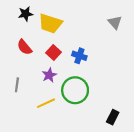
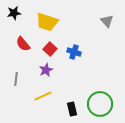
black star: (26, 14) -> (14, 13), moved
green circle: (75, 90) -> (100, 104), moved
black rectangle: (113, 117) -> (72, 109), moved, turned -40

